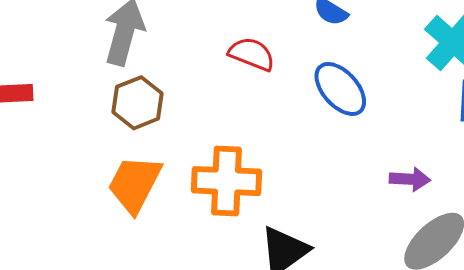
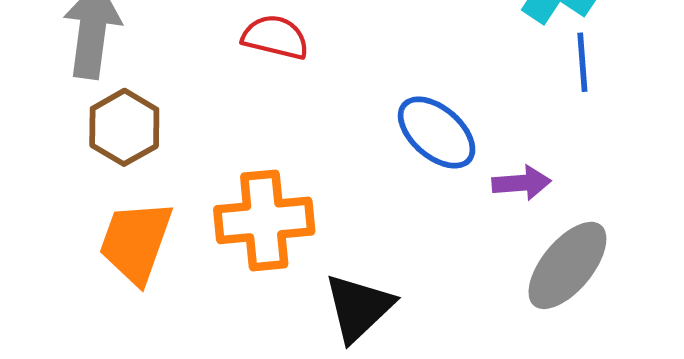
blue ellipse: (340, 89) -> (437, 132), moved

